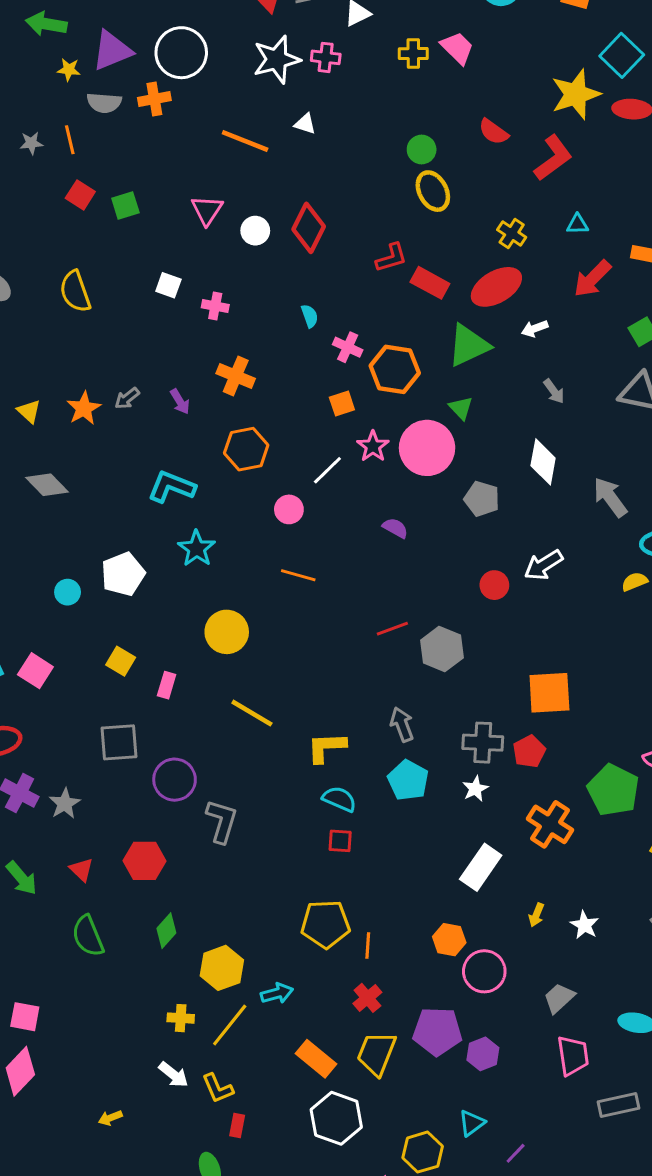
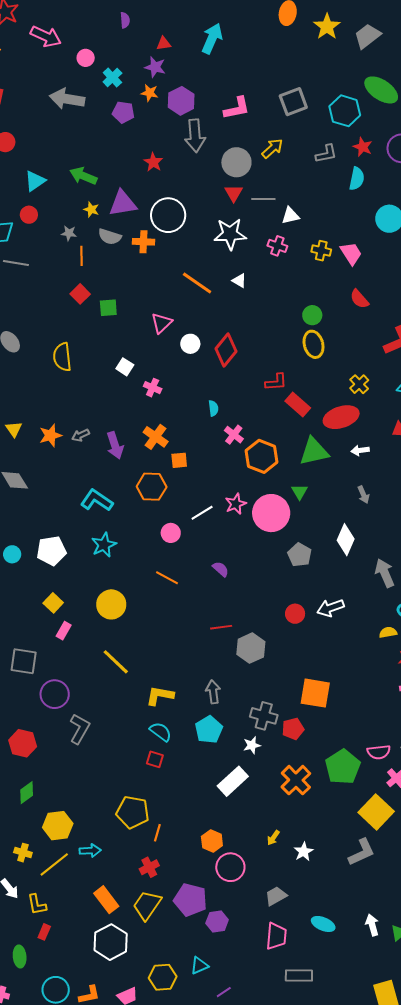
pink cross: (326, 57) -> (277, 246), moved
red semicircle: (493, 132) -> (359, 299), moved
gray star: (31, 143) -> (69, 233), moved
purple arrow: (180, 402) -> (115, 445), size x1.5
orange square: (342, 403) -> (179, 460), moved
purple semicircle: (395, 528) -> (221, 569), moved
yellow square: (121, 661) -> (53, 603), moved
white rectangle: (481, 867) -> (233, 781), moved

